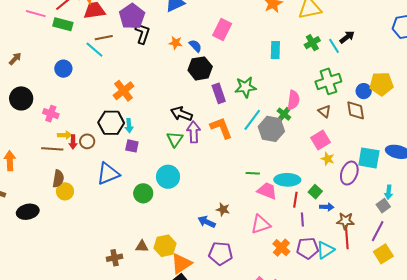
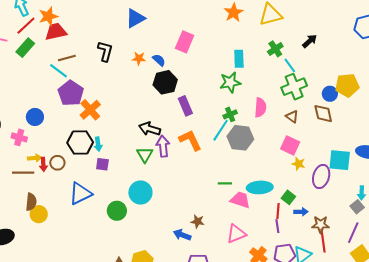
purple pentagon: (132, 16) -> (71, 93), moved
green rectangle: (63, 24) -> (25, 48), turned -60
cyan line: (334, 46) -> (290, 65), moved
blue circle: (63, 69) -> (35, 117), moved
green star: (245, 87) -> (230, 82), moved
green cross: (284, 114) -> (230, 114), moved, turned 32
pink square: (320, 140) -> (290, 145), turned -30
red line: (295, 200) -> (278, 211), moved

